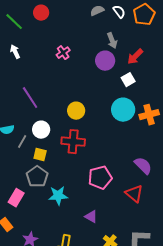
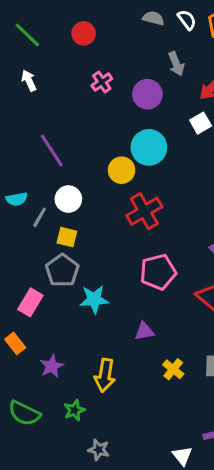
gray semicircle: (97, 11) -> (153, 18), turned 40
red circle: (41, 13) -> (84, 33), moved
purple circle: (105, 61) -> (147, 94), moved
cyan circle: (123, 110) -> (149, 147), moved
red cross: (73, 142) -> (144, 211), moved, turned -35
purple triangle: (91, 217) -> (144, 331), turned -40

